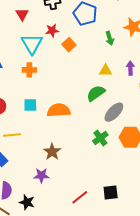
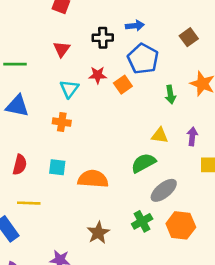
cyan triangle: (32, 44) -> (69, 89), size x0.7
orange square: (69, 45) -> (123, 85), moved
brown star: (52, 152) -> (98, 233), moved

